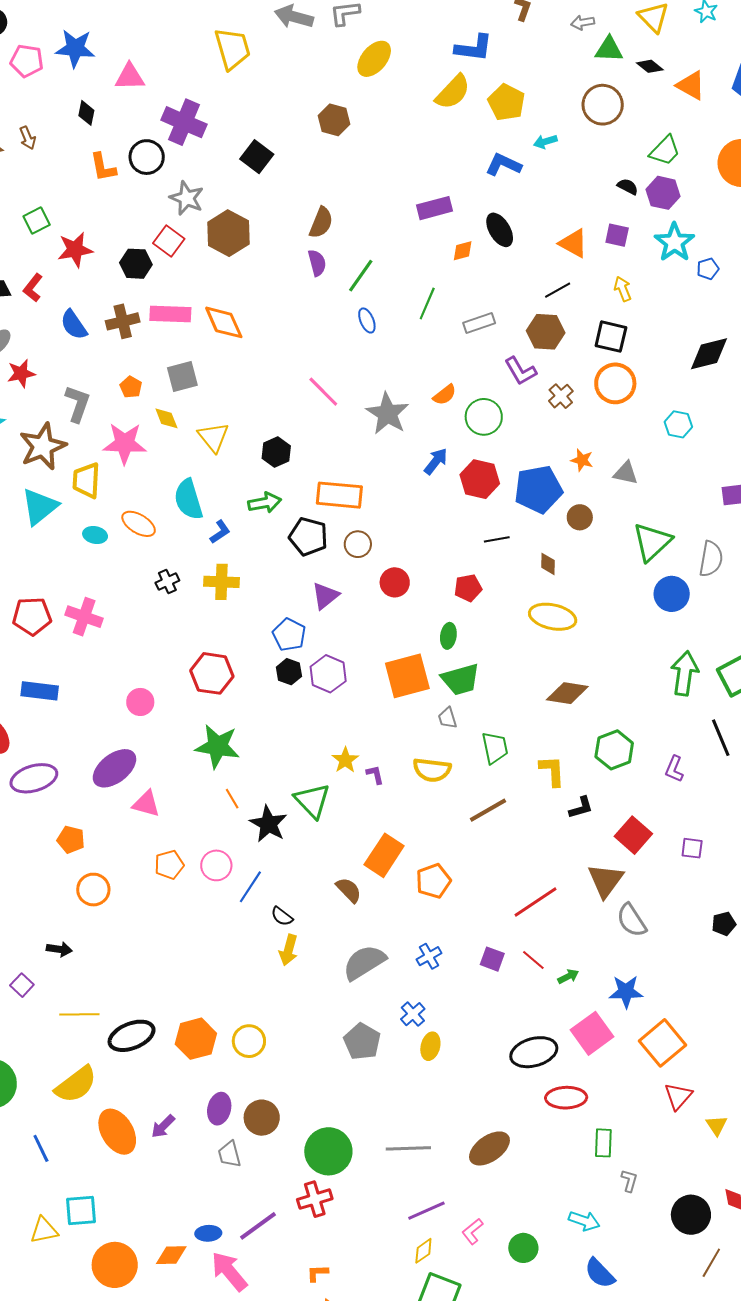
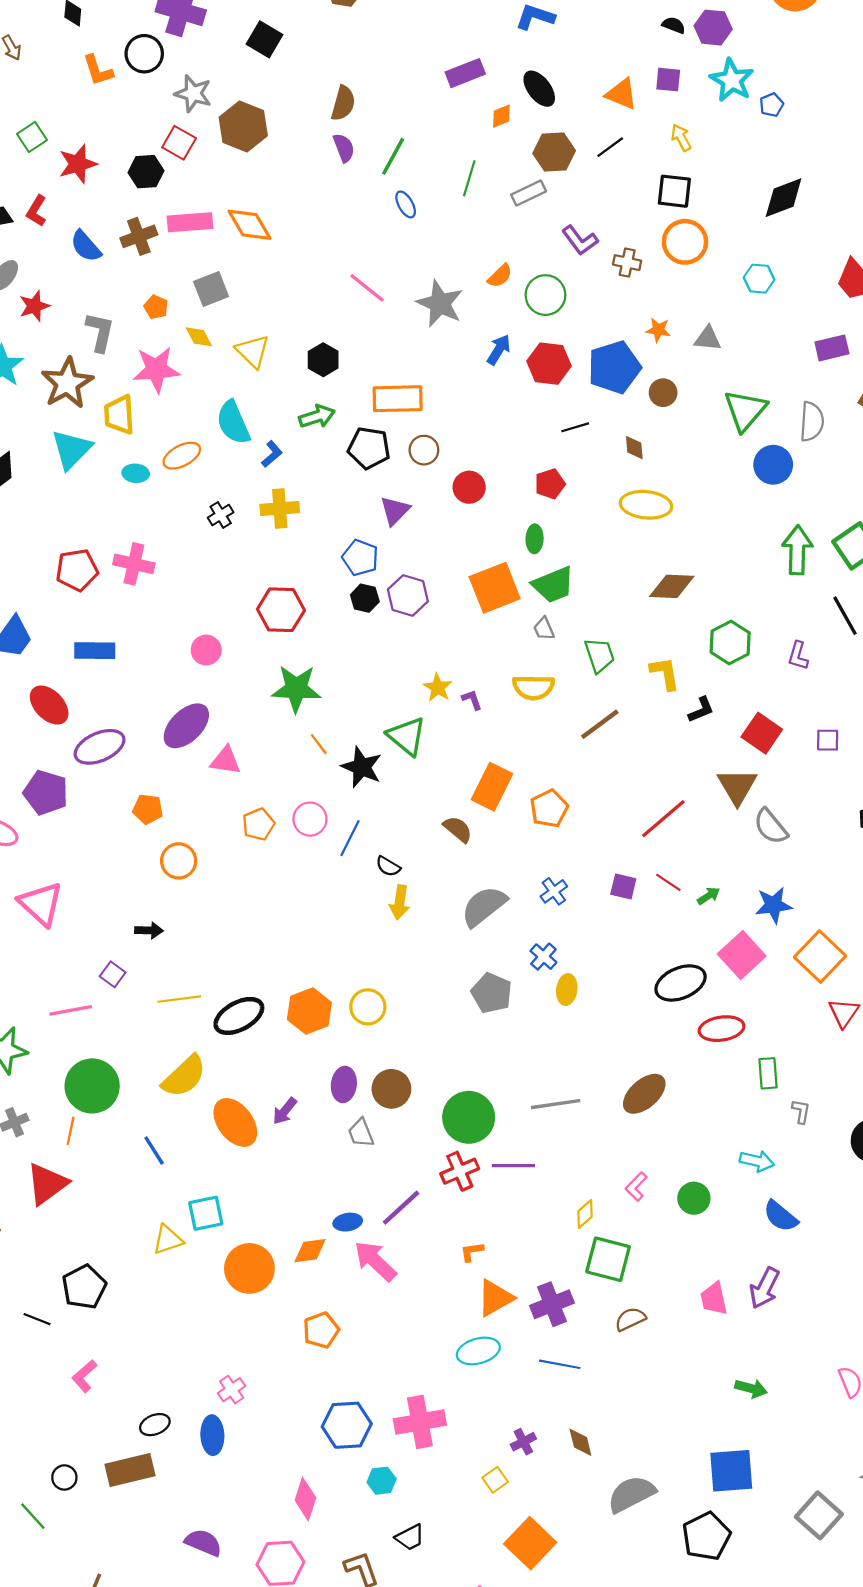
brown hexagon: (546, 332) -> (554, 152), moved
brown cross: (561, 396) -> (627, 263), turned -30
orange ellipse: (139, 524) -> (182, 456), turned -52
purple line: (426, 1211) -> (513, 1166), moved, turned 30

